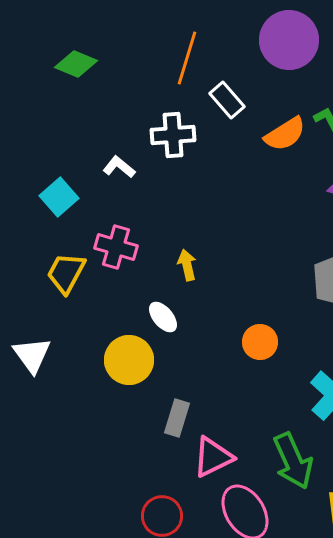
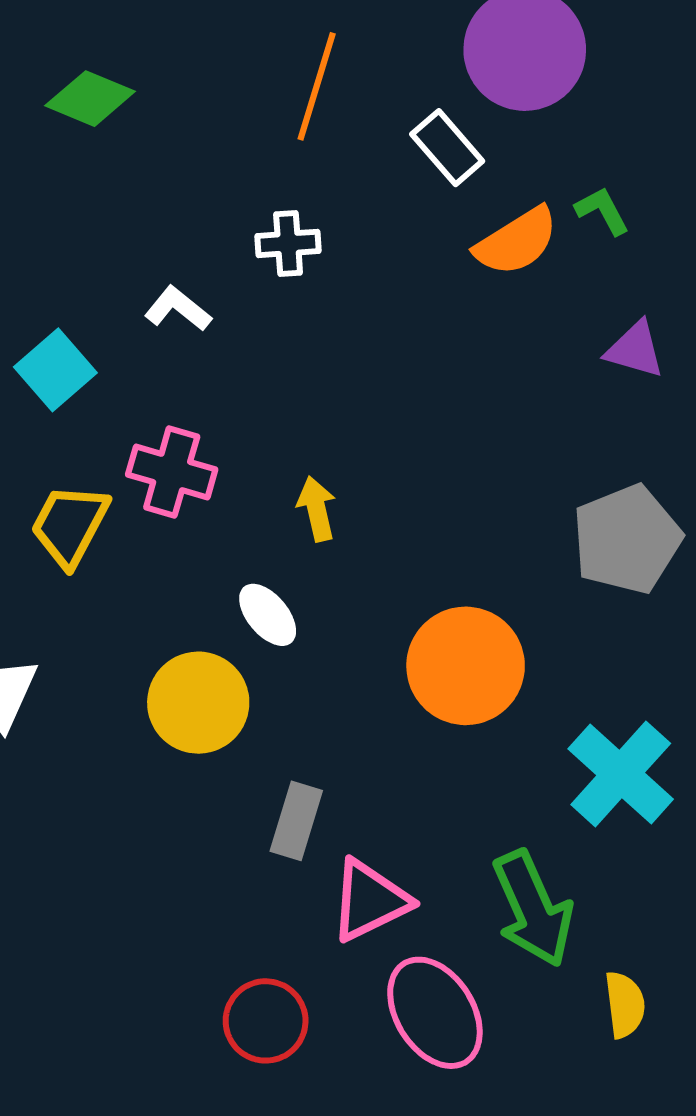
white rectangle: (227, 100) -> (447, 148), moved
white cross: (173, 135) -> (288, 243), size x0.7
orange circle: (260, 342) -> (466, 666), size x1.6

